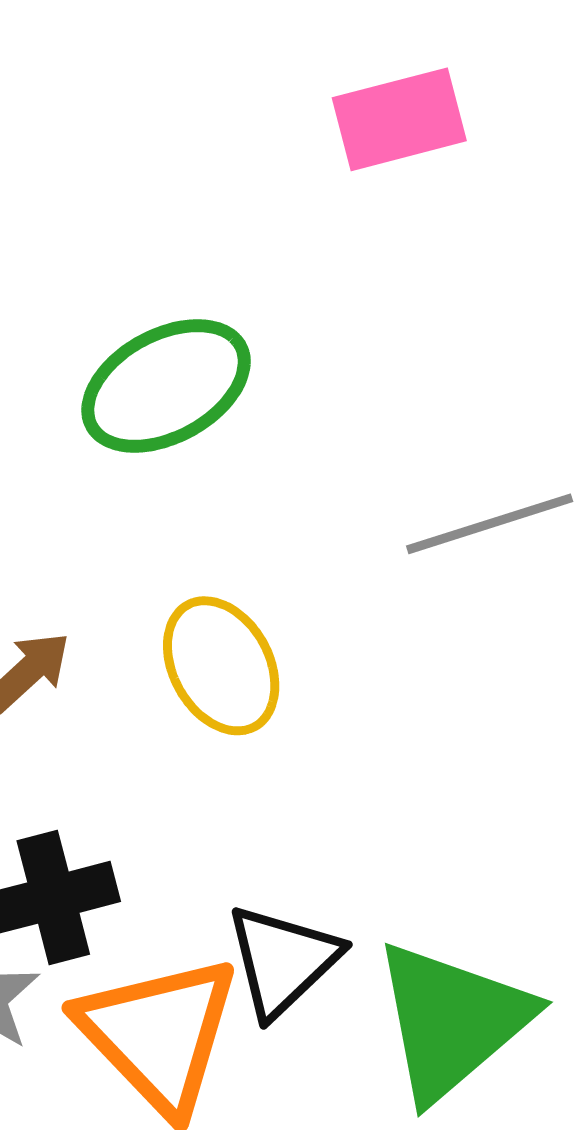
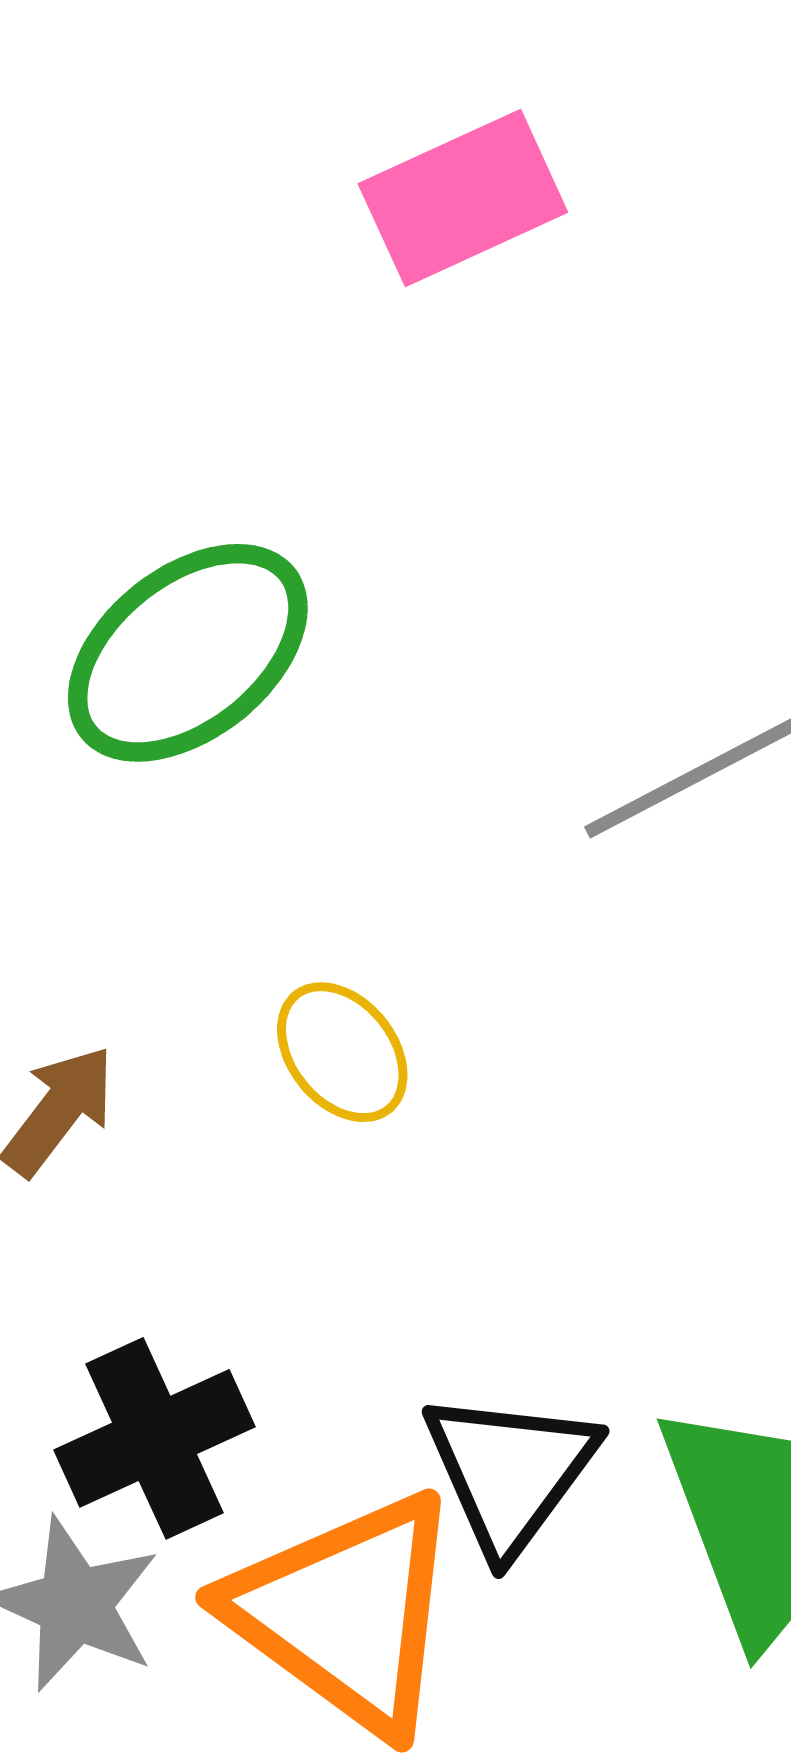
yellow ellipse: (221, 666) -> (342, 1052), size x0.7

